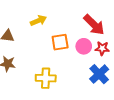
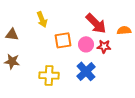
yellow arrow: (38, 21) -> (42, 19), turned 91
blue cross: (99, 74) -> (86, 71), moved

